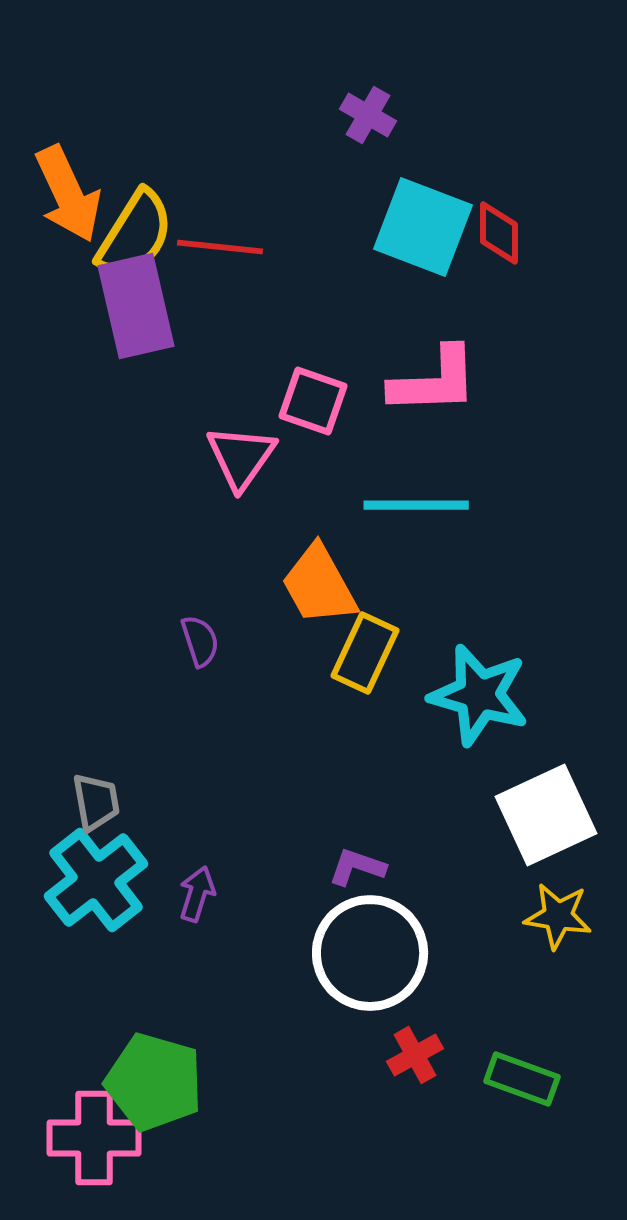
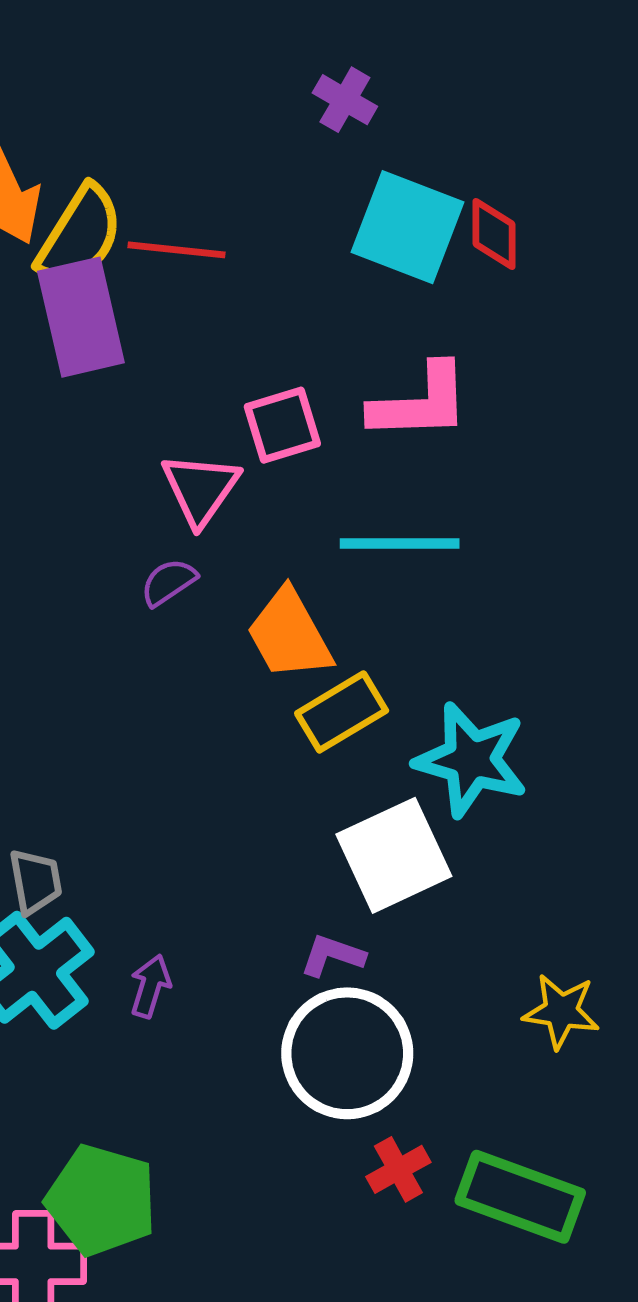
pink square: (313, 401) -> (282, 425), turned -36
purple semicircle: (200, 641) -> (169, 582), moved, turned -106
yellow rectangle: (365, 653) -> (342, 712), turned 34
white square: (546, 815) -> (394, 855), moved
green rectangle: (522, 1079) -> (520, 1197), size x1.5

